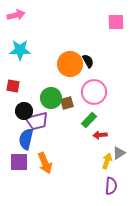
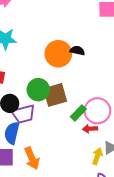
black semicircle: (88, 61) -> (77, 51), turned -48
pink circle: (94, 92) -> (97, 111), moved
brown square: (67, 103) -> (55, 95), size x1.6

